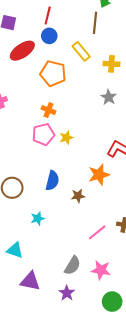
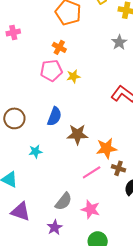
orange star: (99, 175) -> (106, 148), moved
brown star: (78, 196) -> (77, 134), size x1.5

